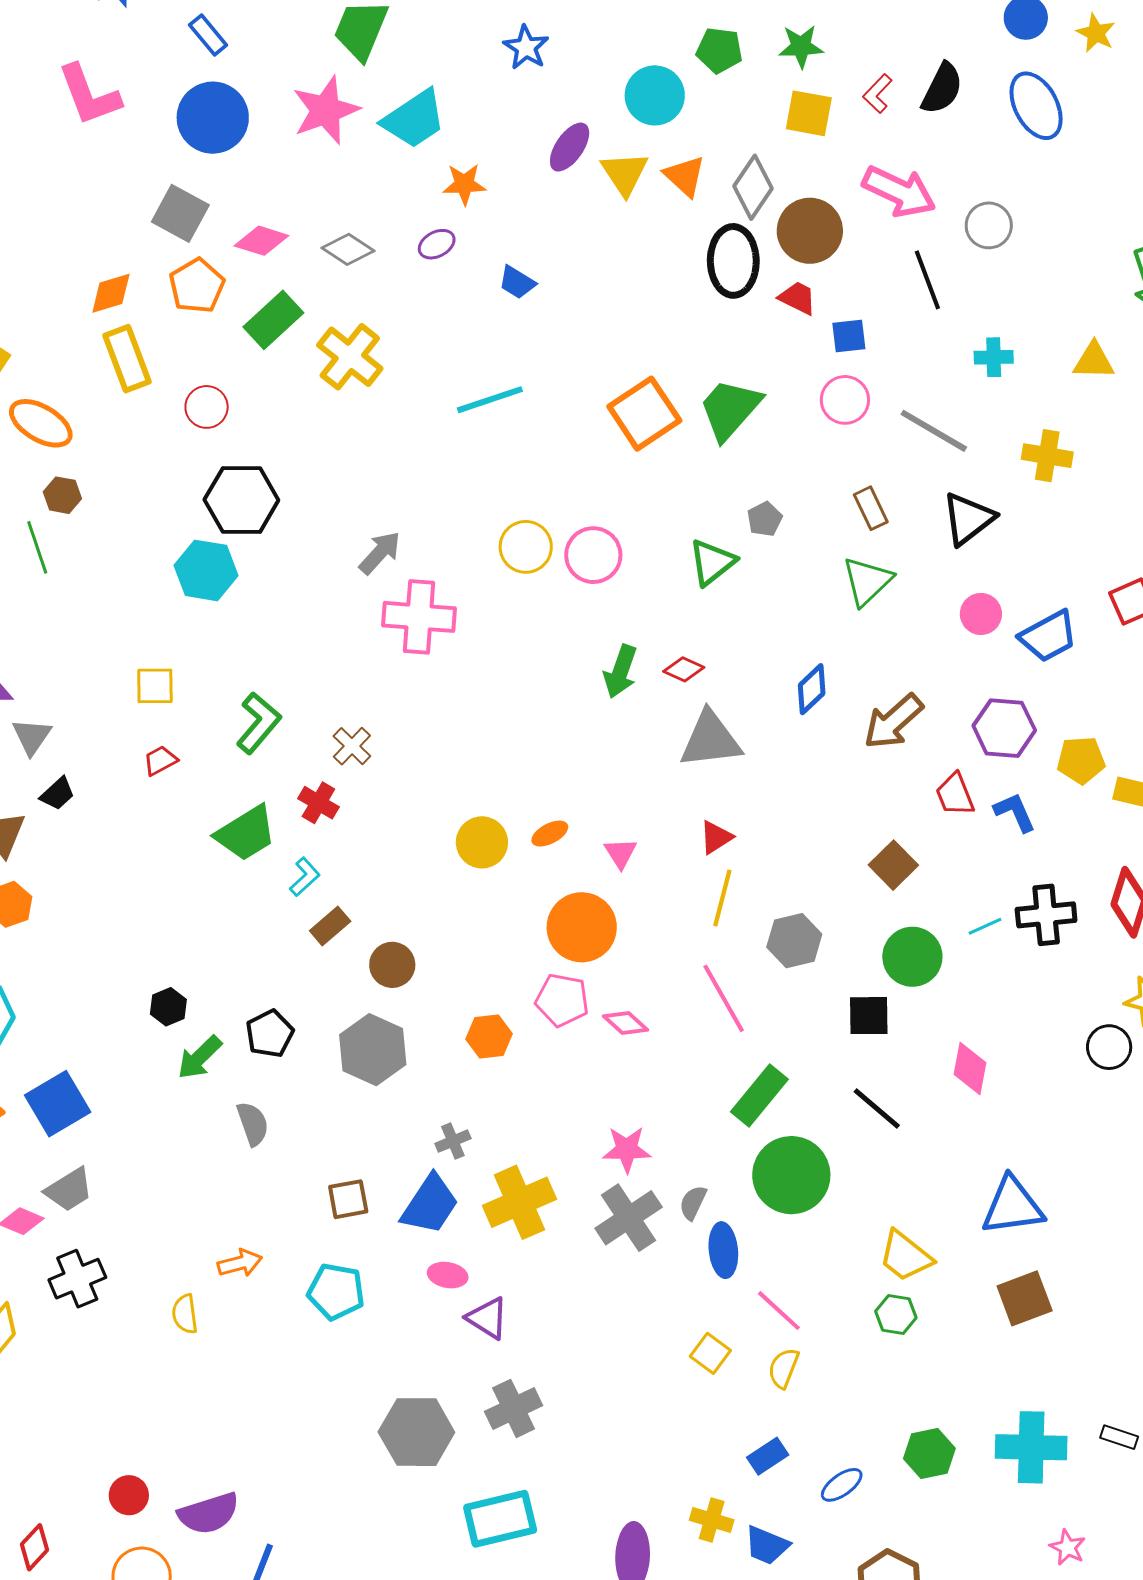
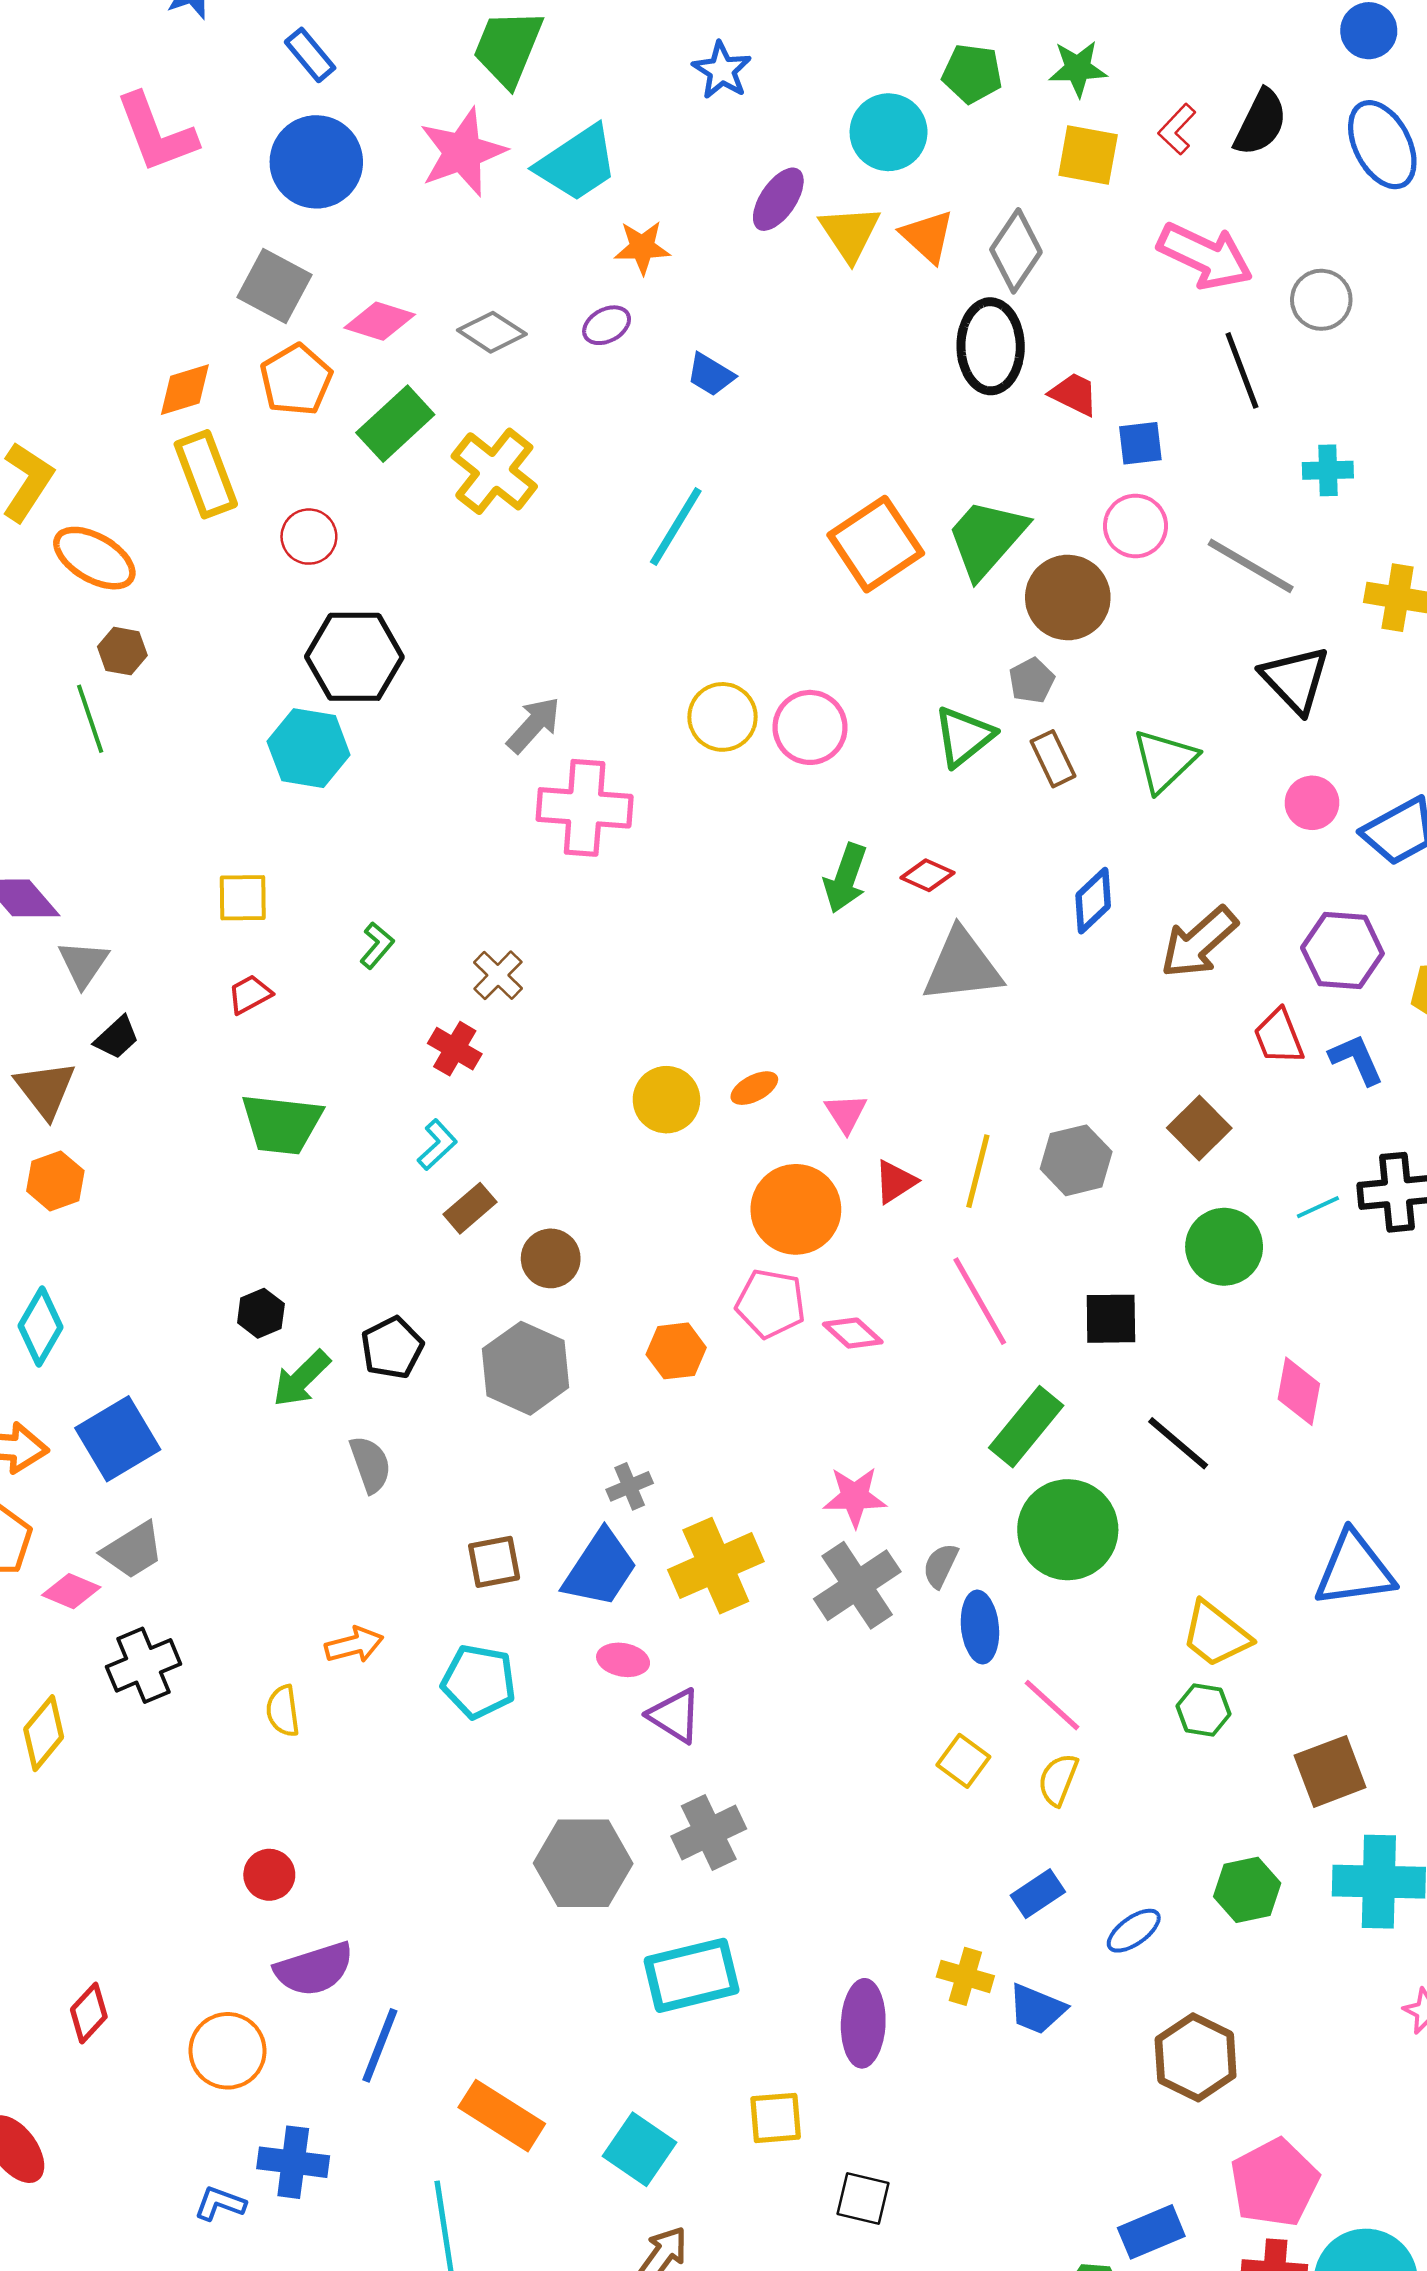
brown circle: (810, 231) -> (1068, 597), moved
cyan line: (490, 400) -> (676, 526), turned -40
brown rectangle: (871, 508) -> (1053, 759), moved
black triangle: (968, 519) -> (1295, 680), turned -36
green L-shape: (258, 723) -> (377, 945), size x0.6
green trapezoid: (246, 833) -> (282, 1124), moved, turned 38
red triangle: (716, 837) -> (895, 1182), moved
gray hexagon: (794, 941) -> (1076, 1160), moved
black square: (869, 1016) -> (1111, 1319), moved
brown square: (1025, 1298) -> (1330, 1771), moved
red circle: (129, 1495) -> (269, 1875), moved

